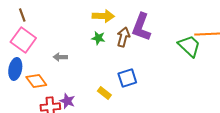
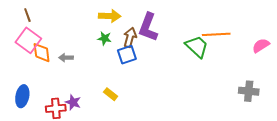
blue ellipse: (15, 69) -> (22, 96), moved
blue square: (127, 78) -> (127, 55), moved
orange diamond: (36, 81) -> (42, 53), moved, turned 30

